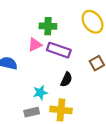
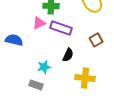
yellow cross: (61, 110) -> (85, 78), moved
gray rectangle: (32, 112) -> (36, 85), turned 32

